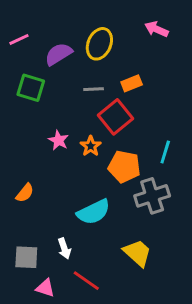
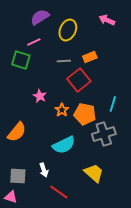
pink line: (19, 39) -> (34, 42), moved
purple semicircle: (58, 54) -> (40, 17), moved
orange star: (91, 146) -> (62, 110), moved
orange semicircle: (25, 193) -> (17, 132), size x1.5
pink triangle: (45, 288) -> (11, 197), moved

